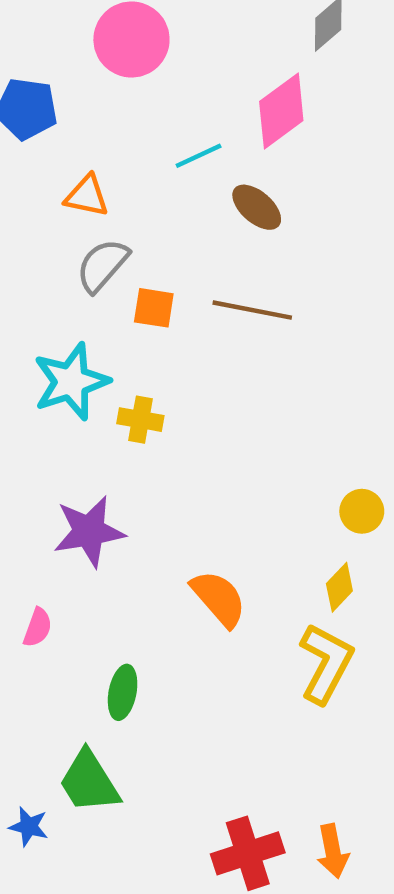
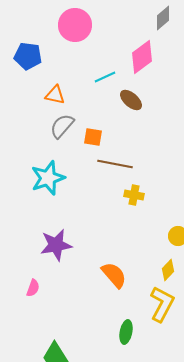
orange square: (154, 308) -> (93, 137), moved
brown line: (252, 310) -> (115, 164), moved
yellow cross: (140, 420) -> (134, 195), moved
green ellipse: (123, 692) -> (126, 332), moved

